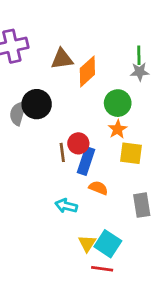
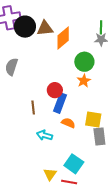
black circle: (37, 104) -> (25, 27), moved
brown line: (62, 152) -> (33, 107), moved
yellow square: (131, 153) -> (93, 120), moved
yellow triangle: (87, 243) -> (50, 174), moved

